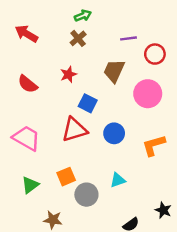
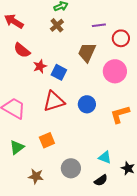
red star: (68, 74) -> (40, 66), moved
red semicircle: (28, 84) -> (22, 50), moved
blue square: (88, 103) -> (59, 72), moved
cyan triangle: (118, 180) -> (105, 157), moved, turned 40
gray circle: (86, 195) -> (71, 168), moved

